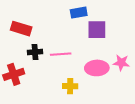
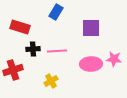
blue rectangle: (79, 13) -> (56, 12), moved, turned -49
yellow cross: (70, 86) -> (51, 81), moved, turned -32

